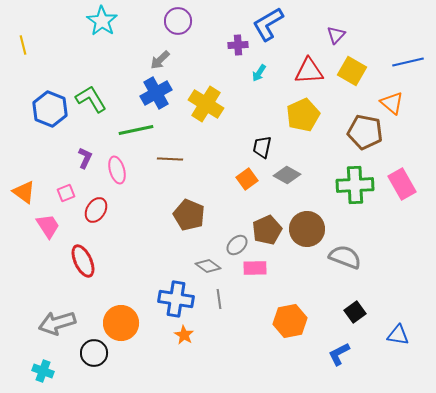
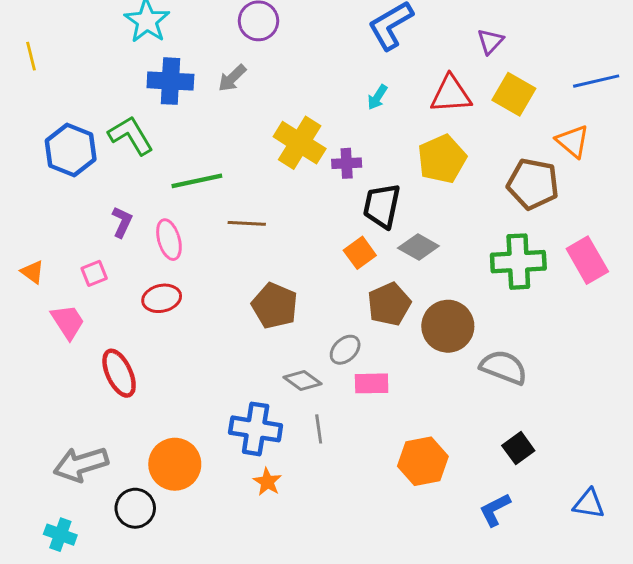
purple cross: (238, 45) -> (347, 163), moved
blue cross: (156, 93) -> (170, 81), moved, turned 32
black trapezoid: (262, 147) -> (382, 206), size x1.4
orange triangle: (24, 192) -> (32, 272), size x0.7
red ellipse: (96, 210) -> (162, 298), moved, turned 45
brown pentagon: (267, 230) -> (389, 304), moved
blue triangle: (398, 335) -> (589, 504), moved

